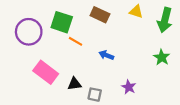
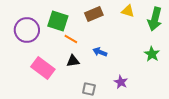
brown rectangle: (100, 15) -> (94, 14), turned -48
black triangle: (74, 84) -> (73, 61), moved

